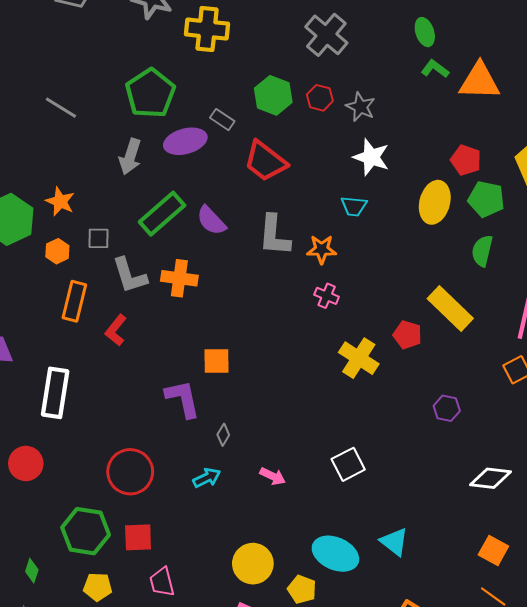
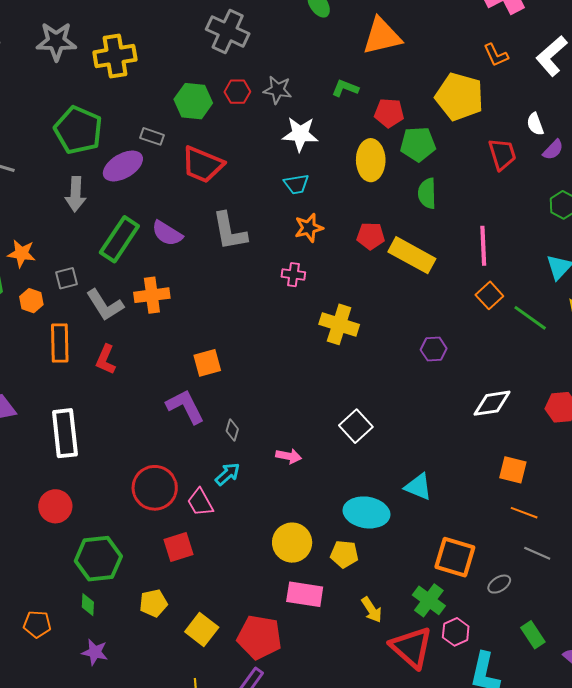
green L-shape: (435, 69) -> (345, 88), moved
orange star: (322, 249) -> (309, 228), moved
red pentagon: (407, 335) -> (371, 236), moved
green hexagon: (86, 531) -> (98, 559), moved
pink trapezoid: (162, 582) -> (200, 502), moved

